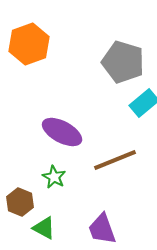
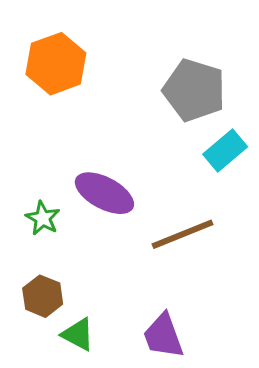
green star: (54, 177) -> (43, 218), moved

